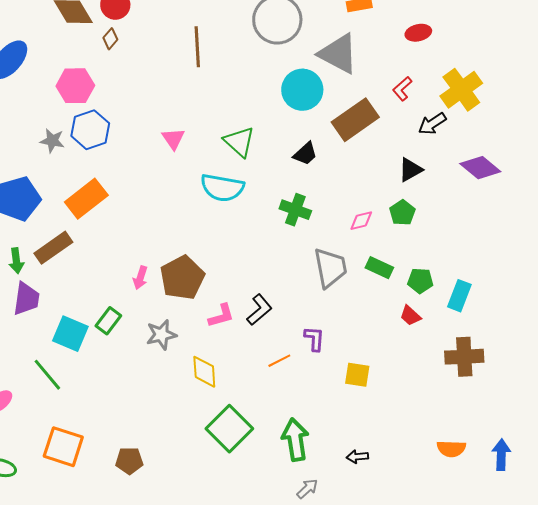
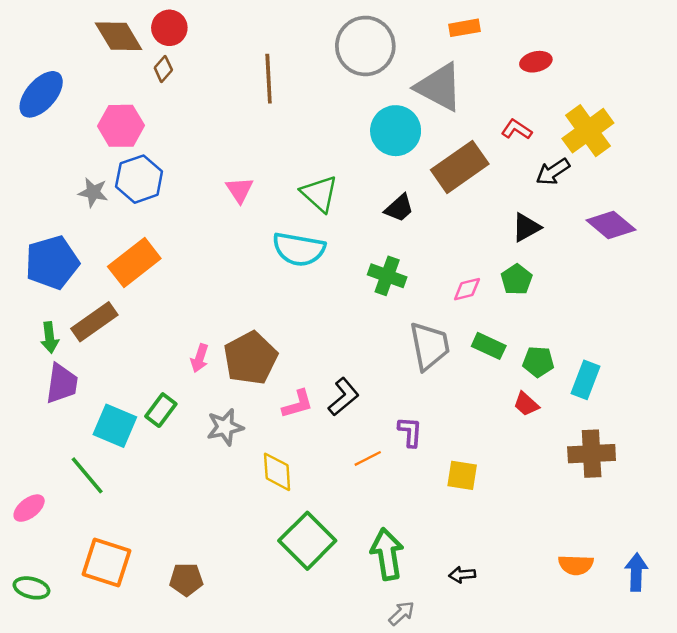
red L-shape: (402, 89) -> (517, 129), turned 75

